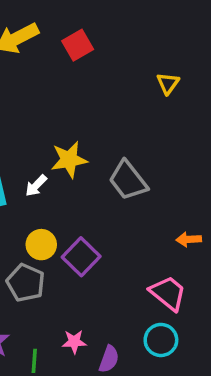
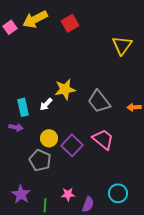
yellow triangle: (168, 83) -> (122, 45), size x1.5
orange arrow: (189, 239) -> (134, 107), moved
pink trapezoid: (168, 293) -> (103, 139), moved

